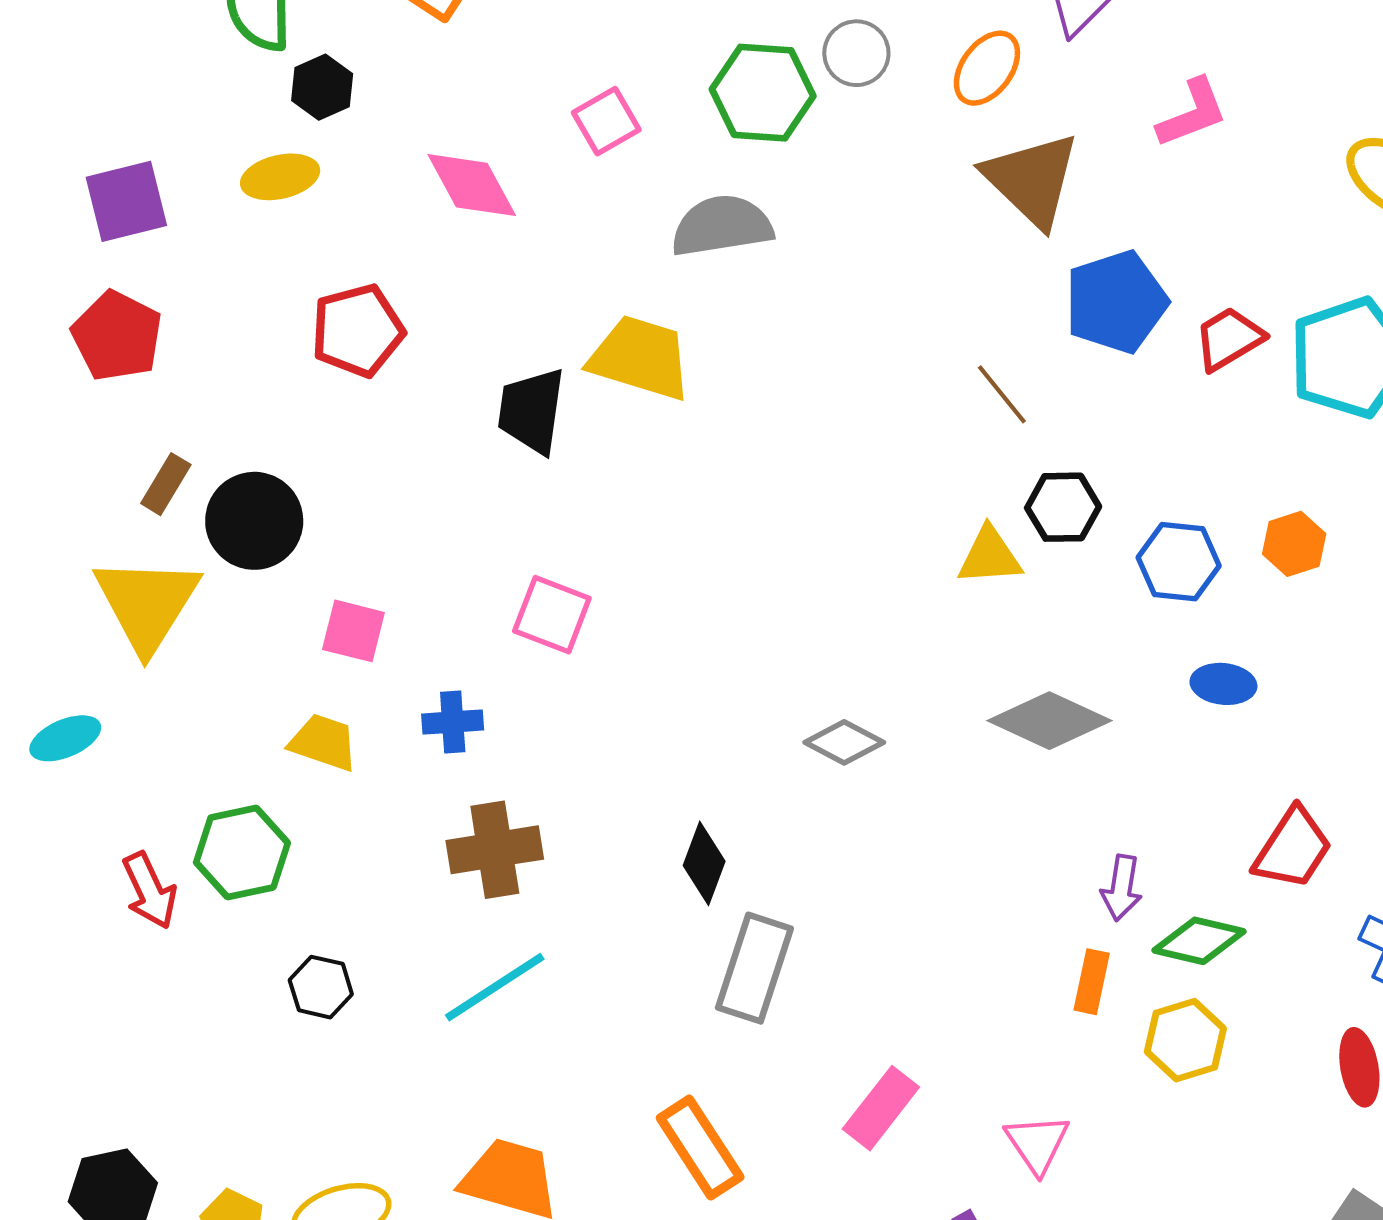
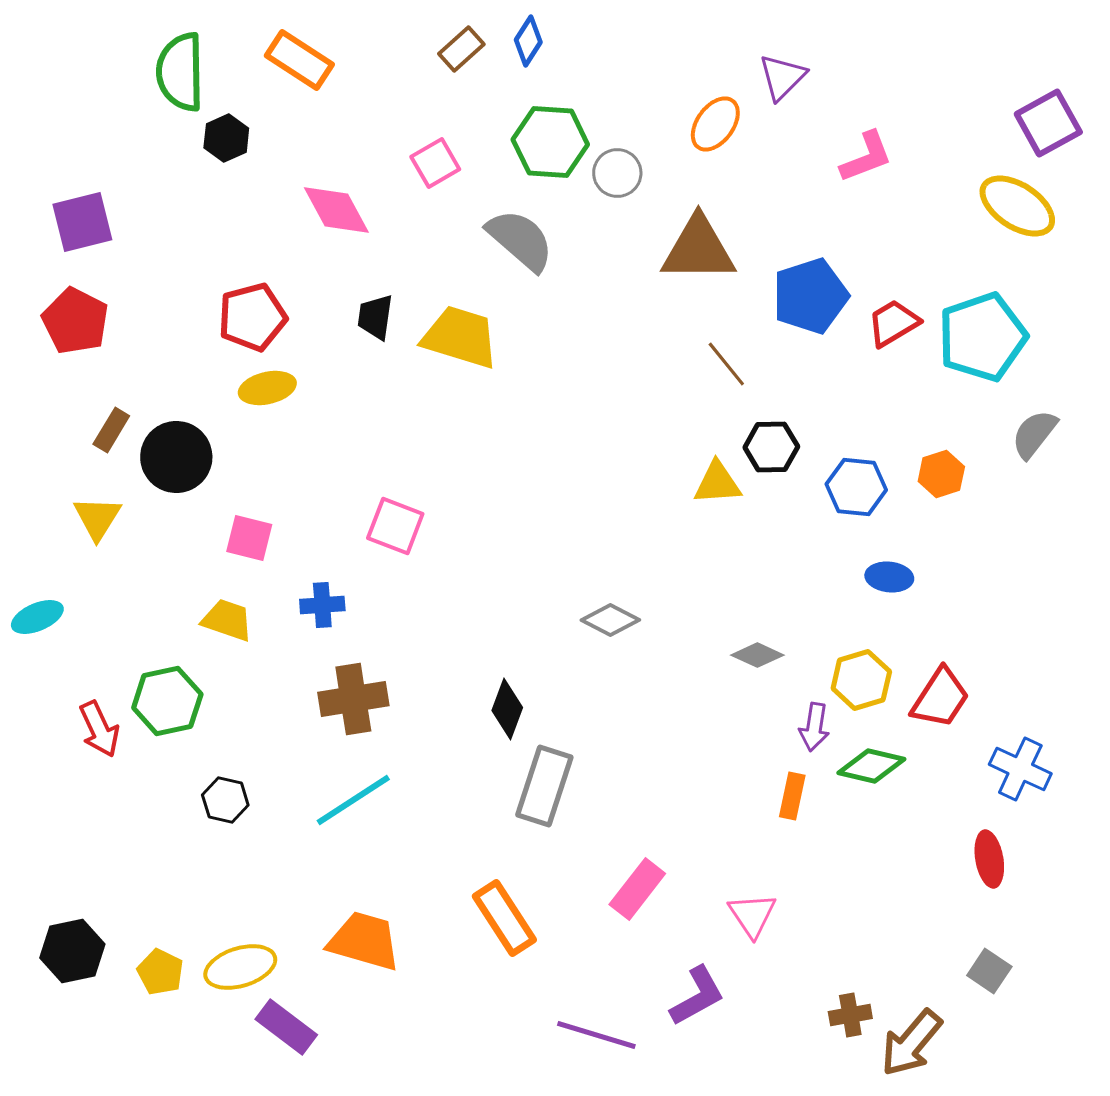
gray circle: (856, 53) -> (617, 173), moved
yellow ellipse: (280, 177) -> (267, 388), moved
brown triangle: (1032, 180) -> (698, 249), moved, turned -44
gray semicircle: (722, 226) -> (520, 240), turned 50
black trapezoid: (532, 411) -> (375, 317), moved, size x0.7
yellow triangle: (147, 604) -> (97, 518), size x0.6
gray diamond: (1049, 721) -> (757, 655), moved, size x0.6
yellow hexagon: (1185, 1040) -> (861, 680), moved

